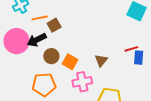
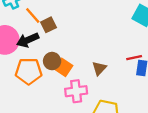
orange line: (40, 18) -> (33, 15), turned 56
brown circle: (51, 56) -> (52, 61), moved
orange pentagon: (44, 85) -> (29, 71), moved

